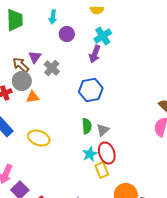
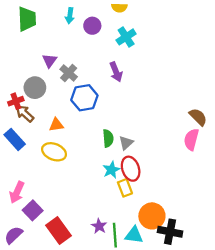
purple circle: (67, 34) -> (92, 26), moved
purple arrow: (95, 54) -> (116, 72), moved, turned -42
brown arrow: (21, 65) -> (25, 114), moved
blue hexagon: (91, 90) -> (84, 98), moved
orange triangle: (33, 97) -> (56, 125), moved

